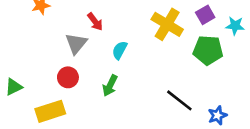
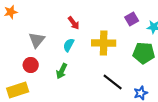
red arrow: (95, 22) -> (74, 23), moved
yellow cross: (167, 24) -> (104, 43), moved, turned -30
green pentagon: (208, 50) -> (144, 53), moved

